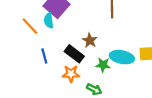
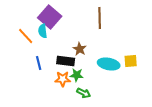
black rectangle: (74, 54) -> (66, 61), turned -30
green star: (103, 65) -> (77, 75), moved

